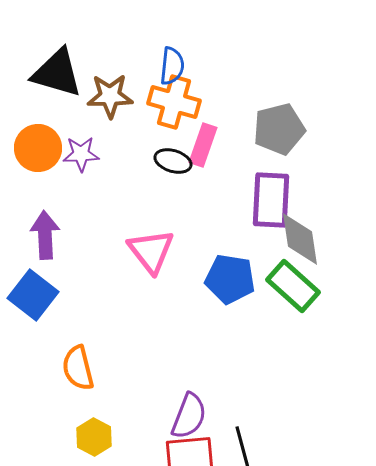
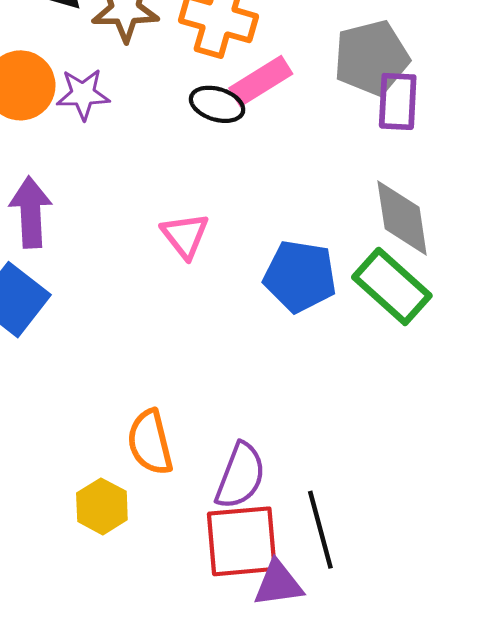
pink rectangle: (203, 145) -> (261, 81), turned 39
purple rectangle: (271, 200) -> (398, 101), moved, size x0.7
pink triangle: (151, 251) -> (185, 235), size x0.7
orange semicircle: (78, 368) -> (150, 442), moved

